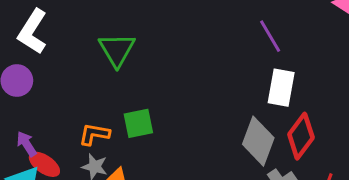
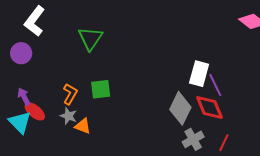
purple line: (270, 36) -> (215, 85), moved
orange L-shape: (94, 134) -> (70, 94), turned 105
red diamond: (301, 136) -> (210, 108), turned -64

